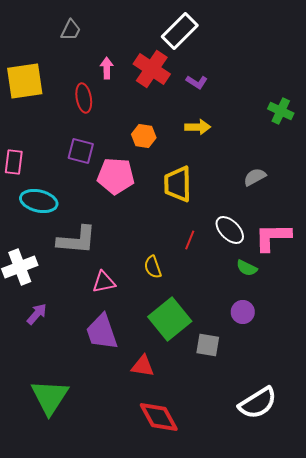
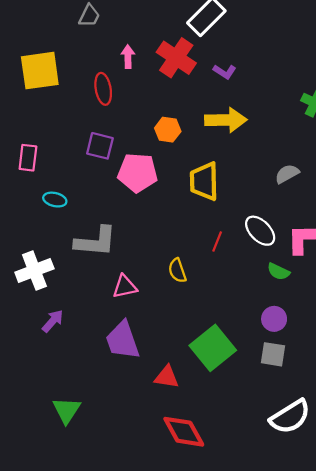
yellow arrow: (198, 127) -> (226, 120), size x1.5
cyan ellipse: (39, 201) -> (55, 200), size x0.6
green square: (170, 319) -> (213, 348), moved
gray square: (208, 345) -> (273, 354), moved
green triangle: (50, 397) -> (67, 410), size x0.7

